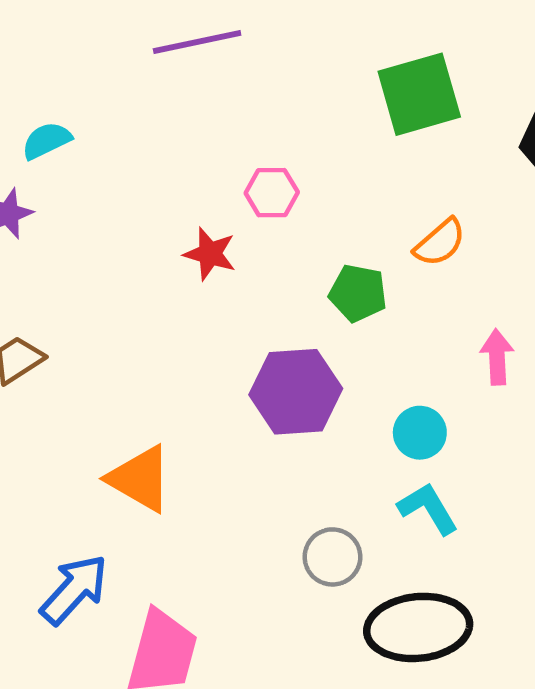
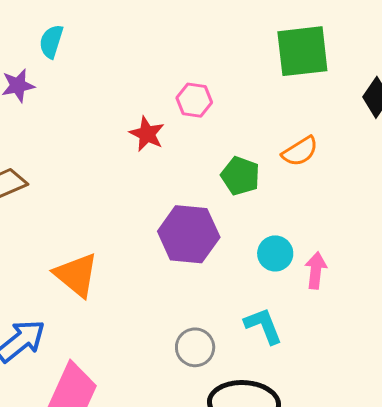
cyan semicircle: (46, 141) -> (51, 41), turned -56
pink arrow: (497, 357) -> (316, 270), moved
cyan circle: (420, 433) -> (275, 253), moved

